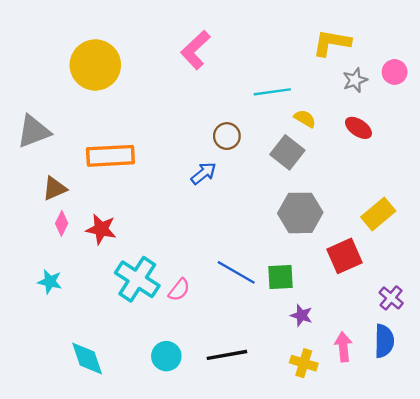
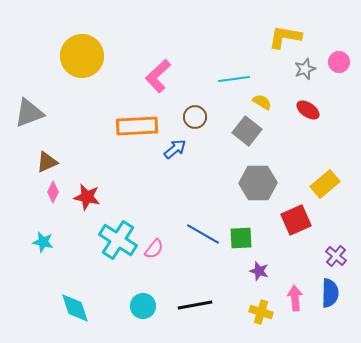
pink L-shape: (195, 50) -> (158, 76), moved
orange rectangle: (110, 156) -> (137, 126), moved

